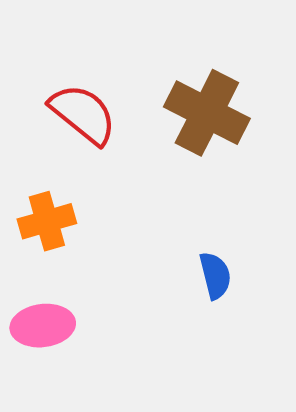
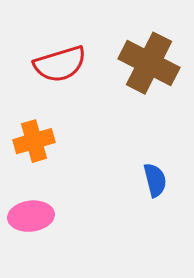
red semicircle: (83, 114) -> (60, 64), turned 124

